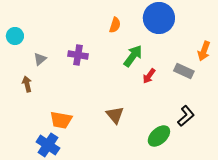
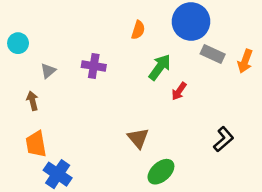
gray rectangle: (184, 71) -> (213, 54), moved
orange trapezoid: (61, 120) -> (36, 144), moved, turned 70
green ellipse: (159, 136) -> (161, 172), moved

